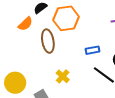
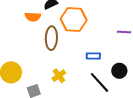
orange semicircle: (25, 24) -> (33, 17), turned 35

